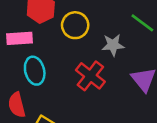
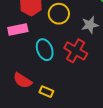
cyan ellipse: (35, 71) -> (45, 50), moved
red semicircle: (17, 105) -> (23, 81), turned -36

